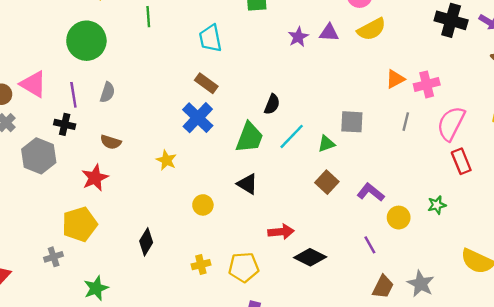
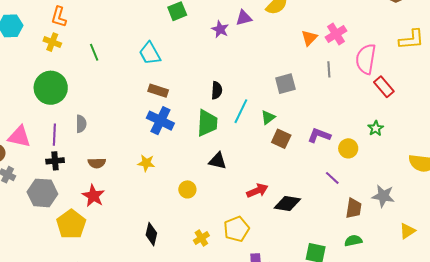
purple line: (73, 95) -> (54, 135), turned 30
green triangle: (326, 144) -> (268, 117), moved
yellow pentagon: (80, 224) -> (71, 224), moved

